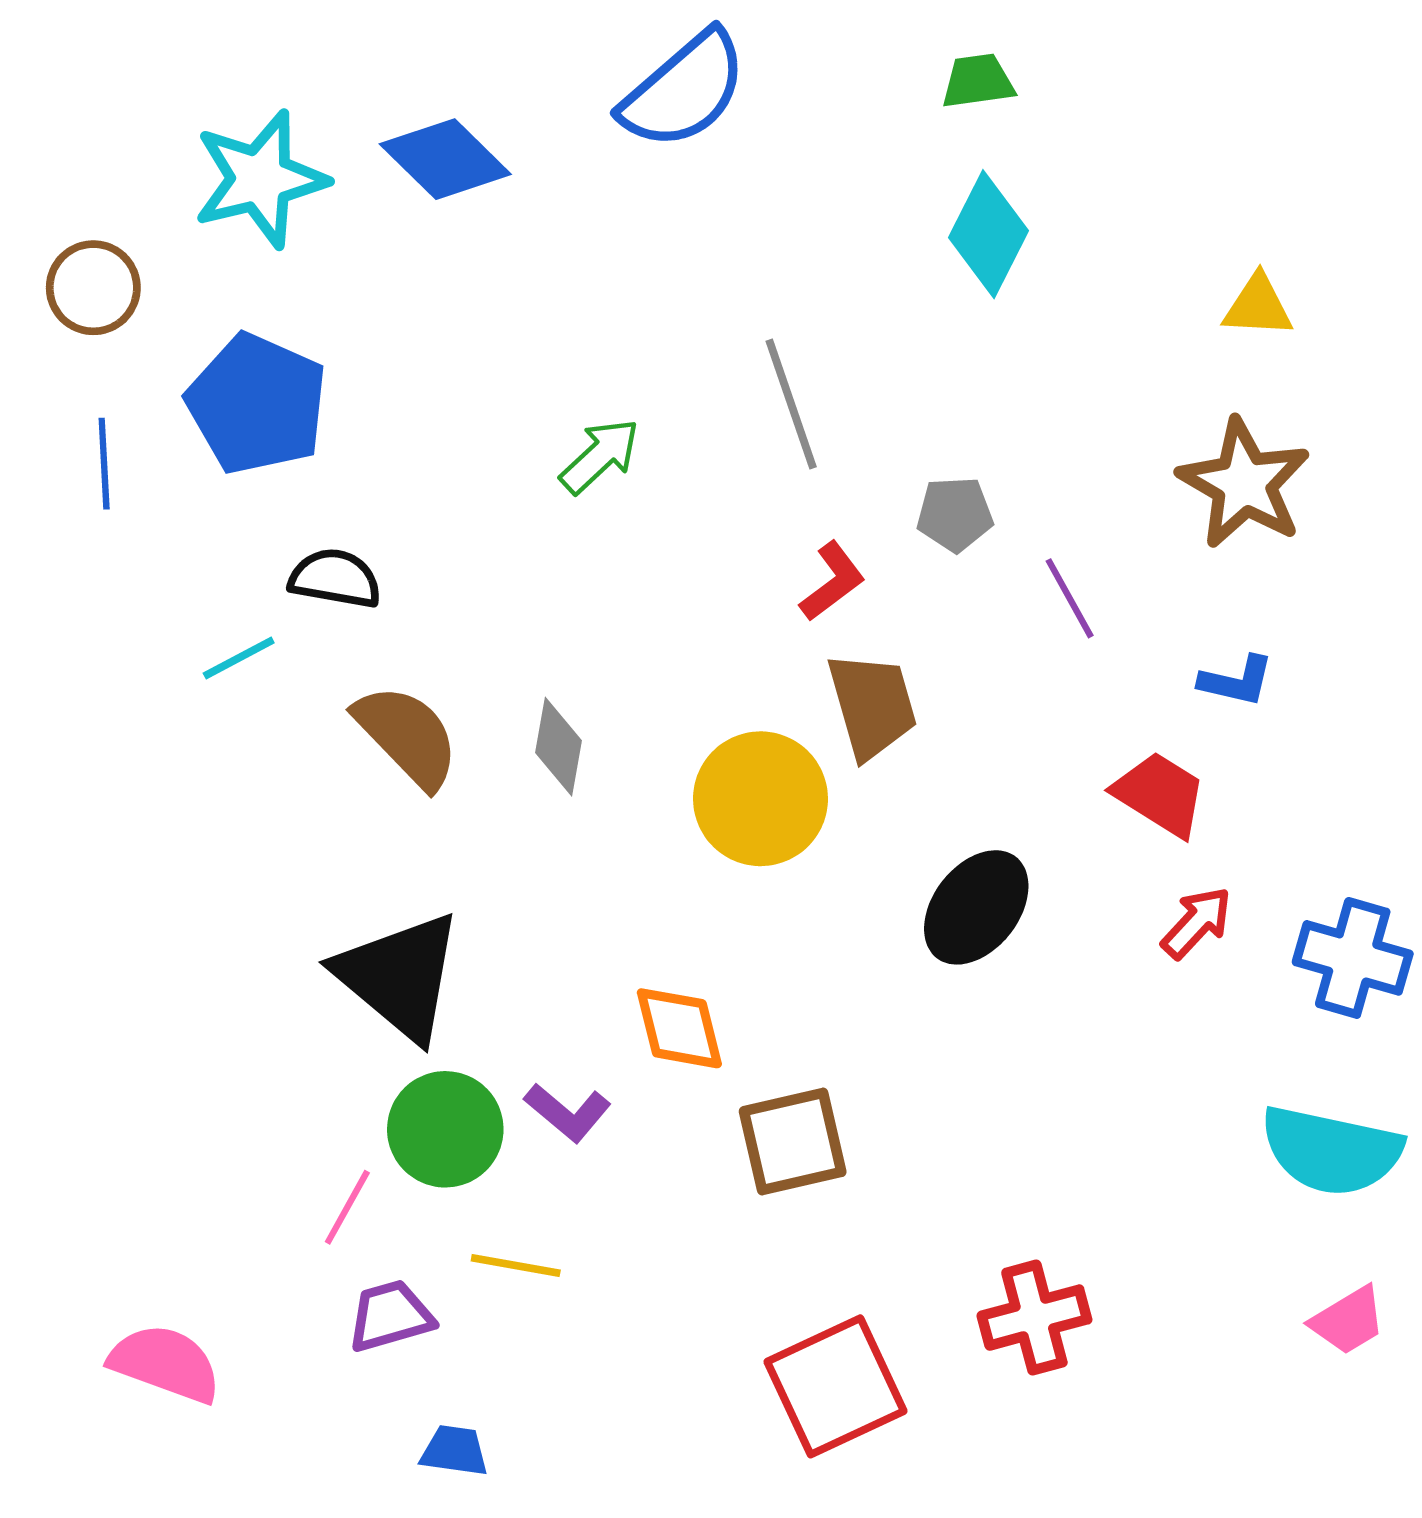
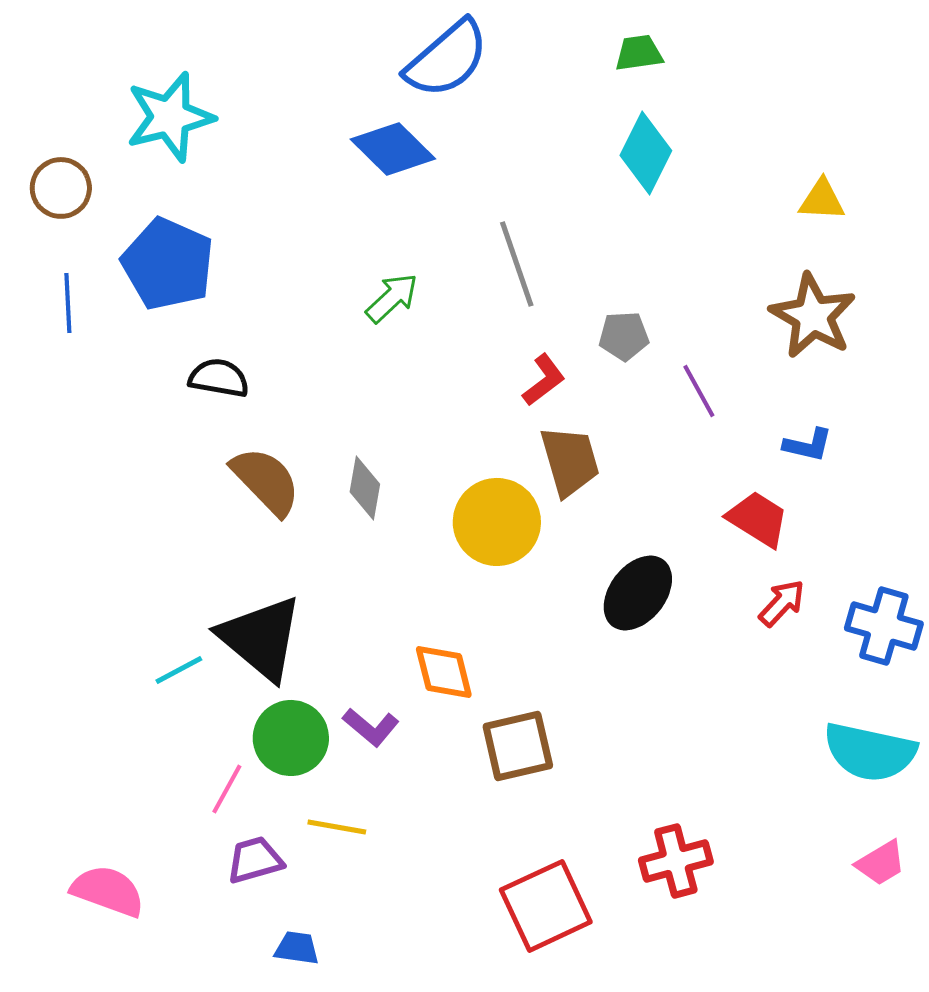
blue diamond: (445, 159) -> (393, 149), moved
cyan line: (239, 658) -> (179, 670), moved

